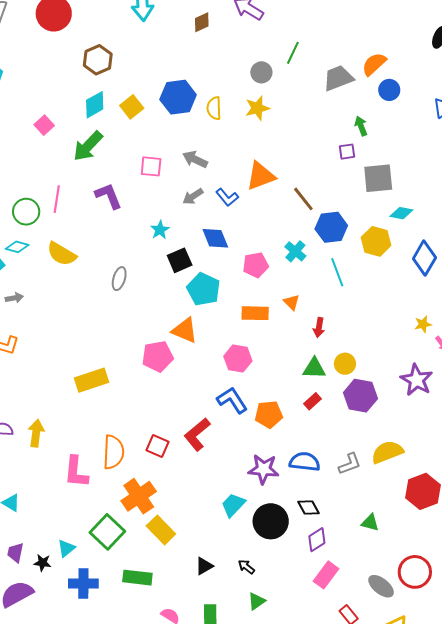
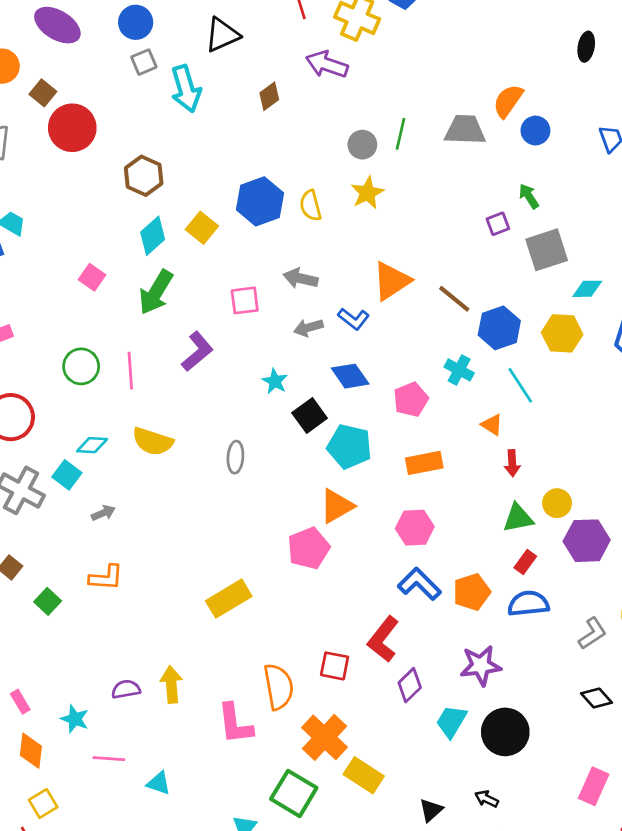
green line: (293, 53) -> (400, 134), moved
gray trapezoid: (338, 78) -> (465, 130), turned 36
green arrow: (361, 126) -> (529, 196), moved
purple L-shape: (108, 196) -> (197, 351), turned 84
gray arrow: (193, 196) -> (308, 328), turned 30
green circle: (26, 212) -> (81, 366), moved
orange triangle: (292, 302) -> (492, 425), moved
orange triangle: (185, 330) -> (337, 506), turned -40
blue semicircle: (305, 462) -> (528, 604), moved
black diamond: (308, 507) -> (596, 698), moved
purple diamond: (317, 540) -> (410, 685), moved

